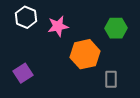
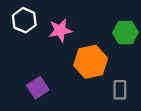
purple square: (23, 73) -> (38, 88), moved

